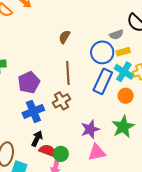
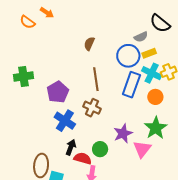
brown cross: (62, 101) -> (92, 108), turned -30
blue cross: (33, 111) -> (65, 121), turned -30
pink triangle: (97, 152) -> (142, 149), moved, turned -36
green circle: (61, 154) -> (100, 149), moved

